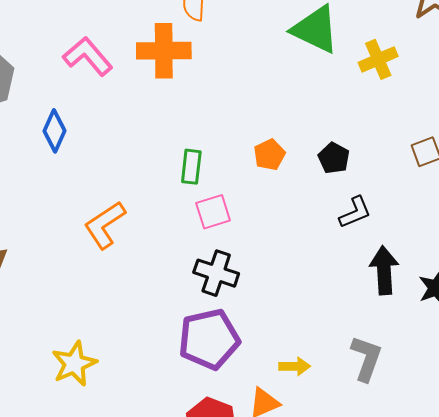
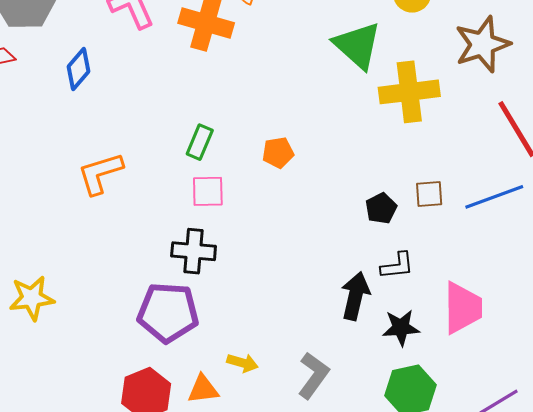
yellow cross: (378, 59) -> (409, 92), size x1.5
black pentagon: (334, 158) -> (381, 208), moved
black L-shape: (355, 212) -> (397, 266), moved
black cross: (216, 273) -> (194, 251), turned -30

